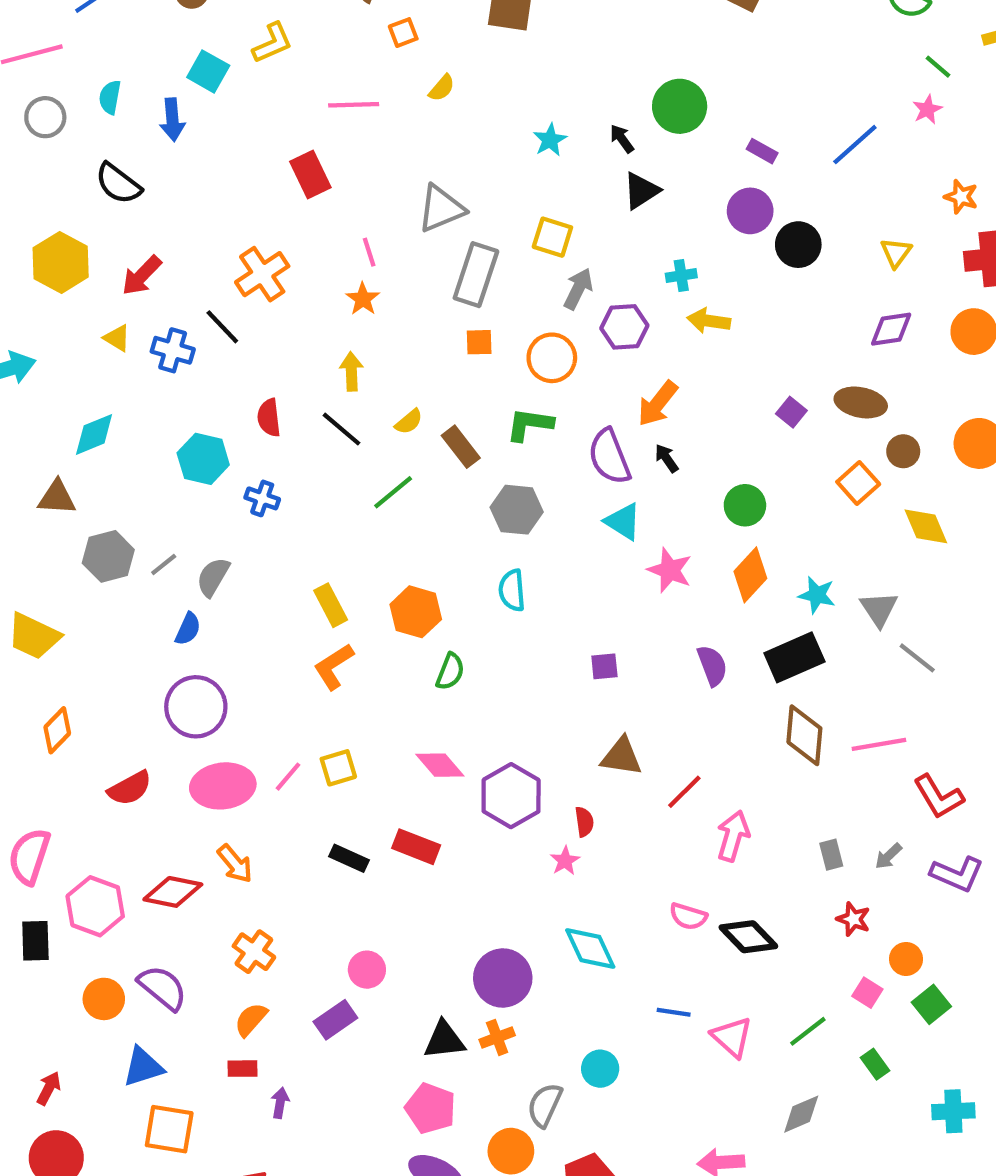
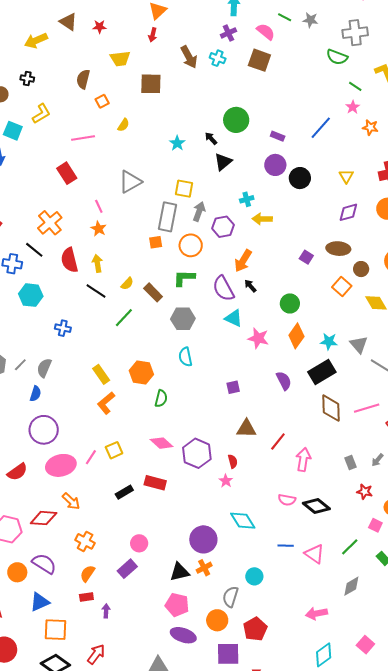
orange star: (961, 197) -> (370, 127), moved
gray rectangle: (476, 275) -> (168, 217), moved
red semicircle: (269, 418) -> (69, 260), moved, size x1.4
cyan hexagon: (203, 459) -> (31, 295), moved
black rectangle: (349, 858) -> (124, 492), turned -48

